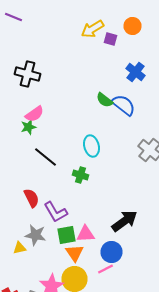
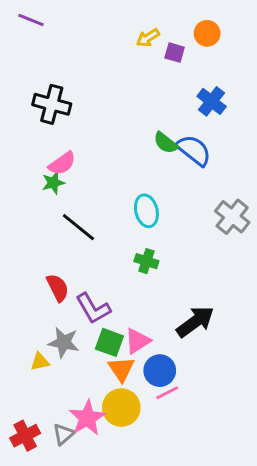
yellow arrow: (92, 29) -> (148, 38), size x0.7
green cross: (80, 175) -> (146, 261), moved
pink triangle: (86, 234) -> (138, 341), turned -30
green square: (66, 235) -> (109, 342), turned 30
blue circle: (112, 252) -> (160, 371), moved

